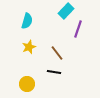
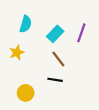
cyan rectangle: (66, 11) -> (55, 34), moved
yellow star: (29, 47) -> (17, 52), moved

